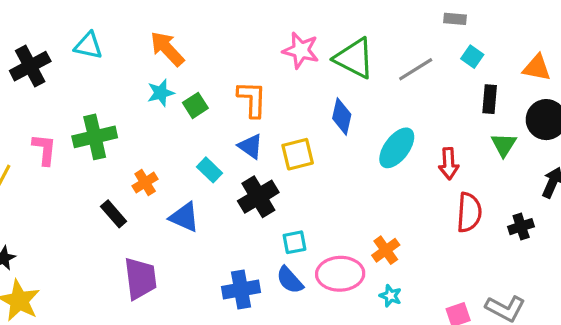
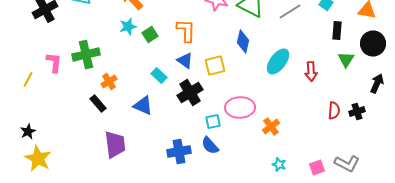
orange cross: (145, 183) -> (109, 82), moved
red semicircle: (469, 212) -> (334, 110), moved, size x0.7
pink ellipse: (340, 274) -> (240, 108), moved
cyan star: (390, 296) -> (279, 164), moved

